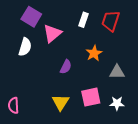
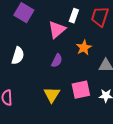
pink triangle: (52, 33) -> (57, 30), moved
white semicircle: (25, 47) -> (18, 56), moved

